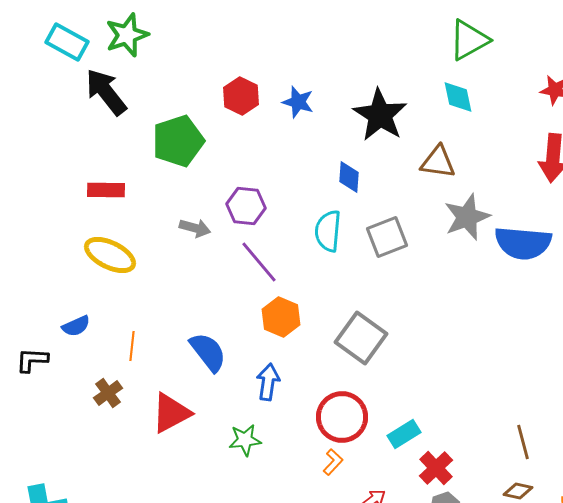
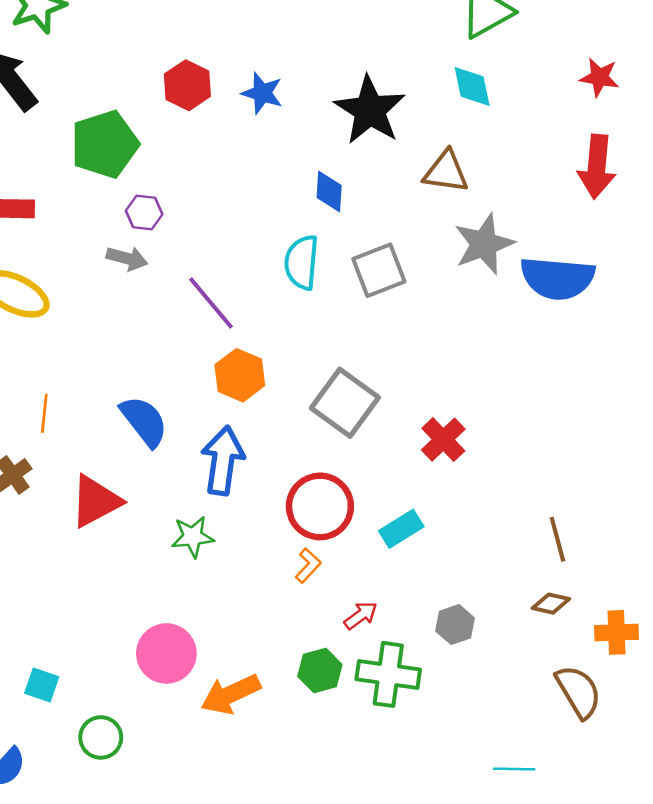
purple hexagon: (246, 206) -> (144, 212), moved, size x0.7
blue arrow: (268, 382) -> (223, 461), size x1.4
red cross: (436, 468) -> (443, 440), moved

